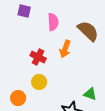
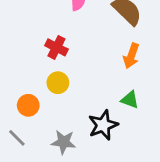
orange arrow: (65, 49) -> (131, 56), moved

